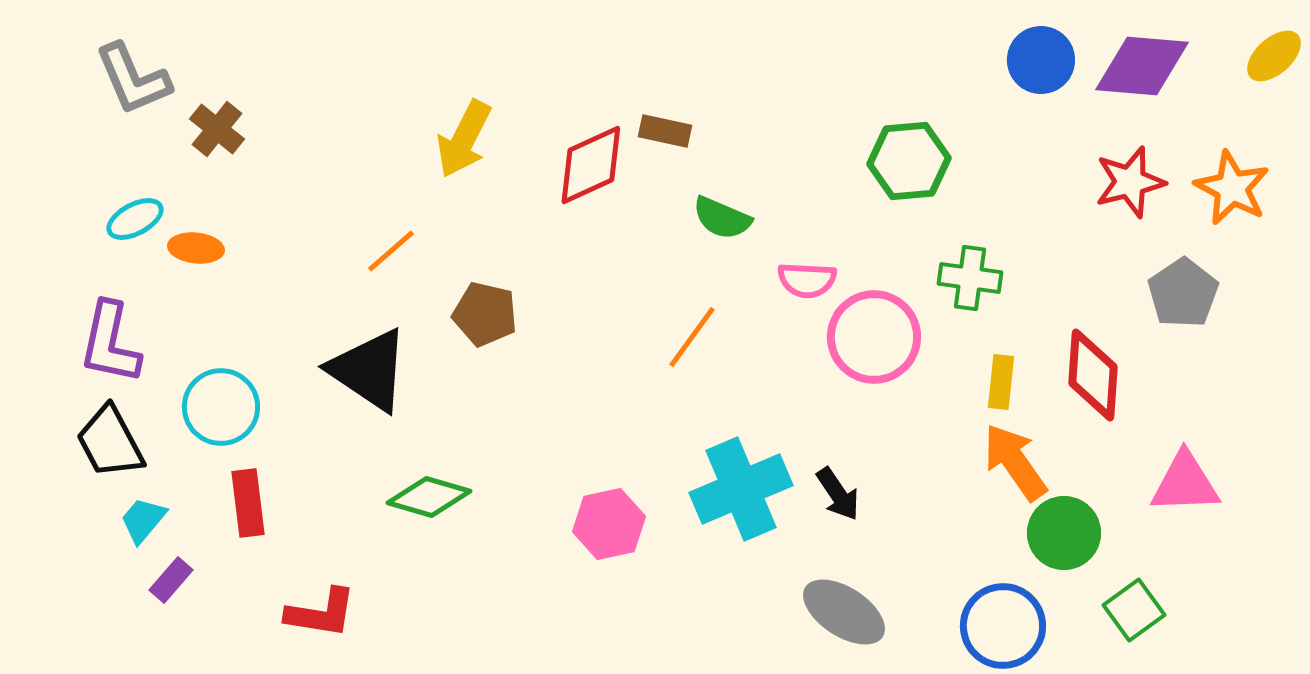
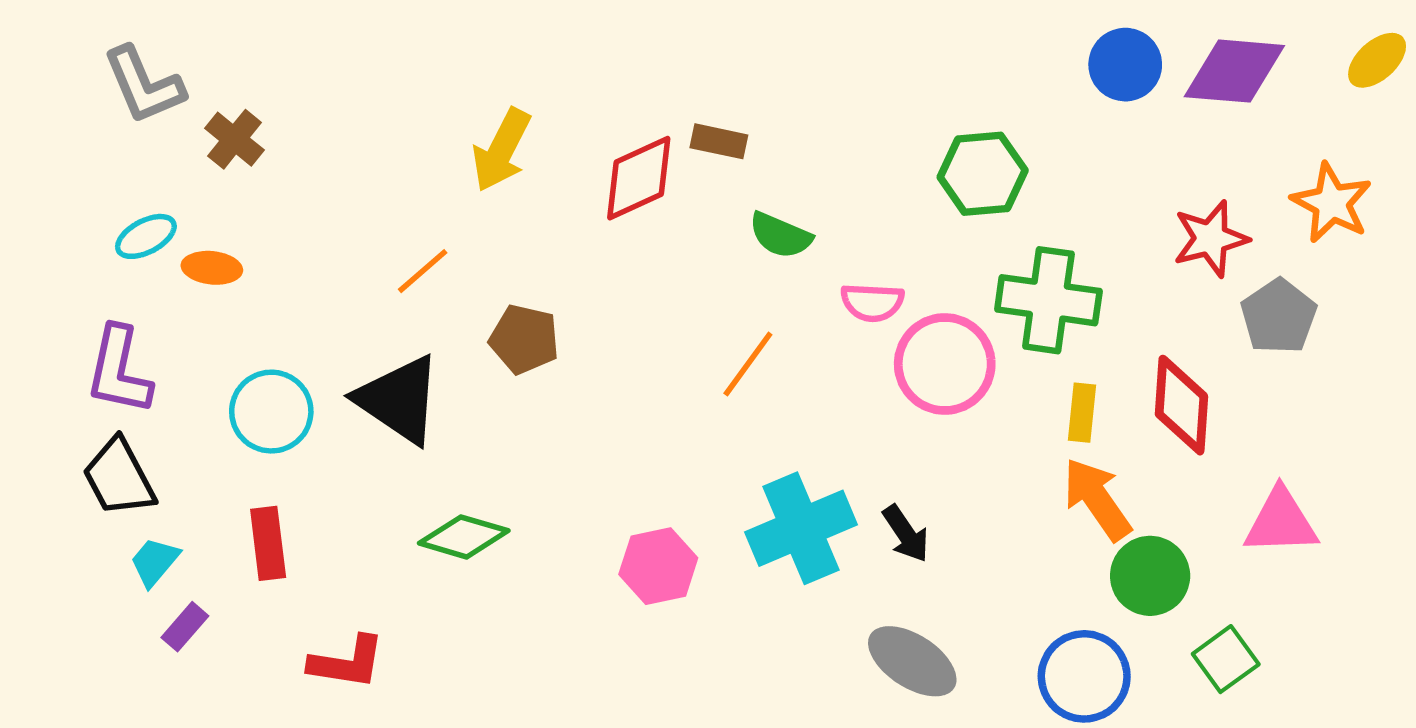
red star: (1130, 182) -> (1211, 239), moved
green cross: (970, 278) -> (1048, 300), size x1.5
cyan circle: (221, 407) -> (271, 412), moved

